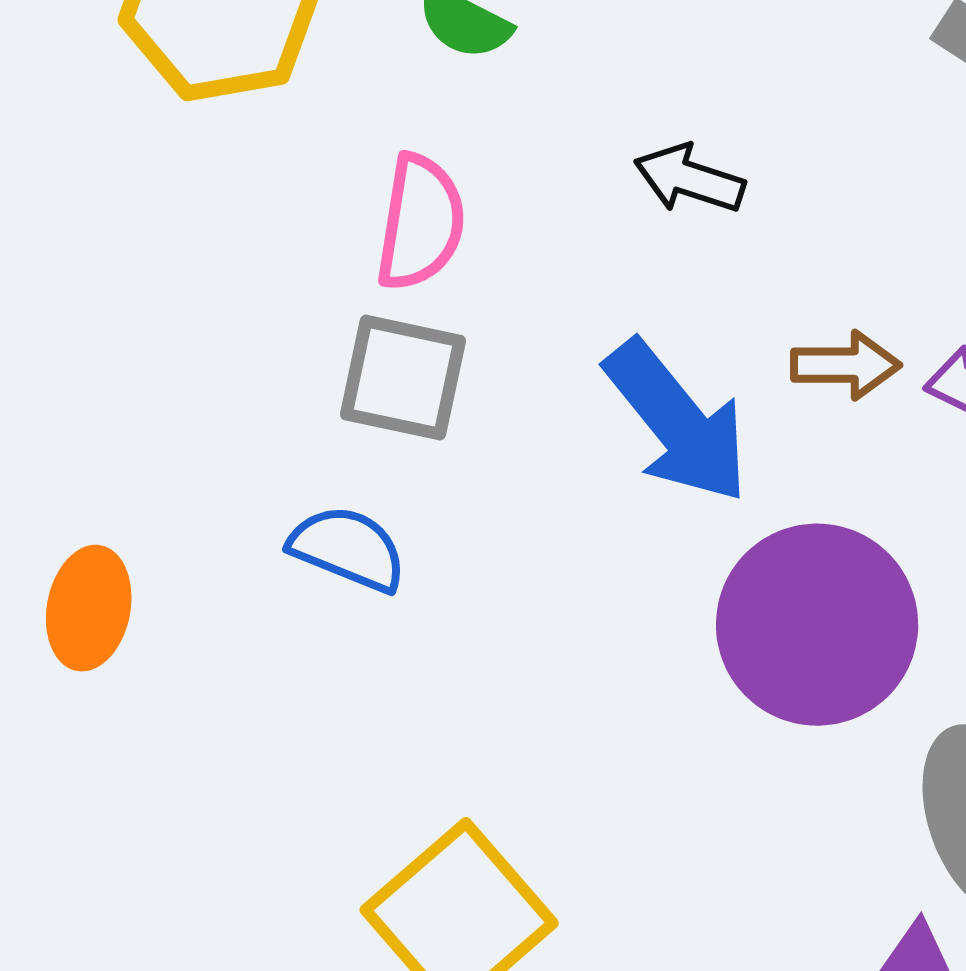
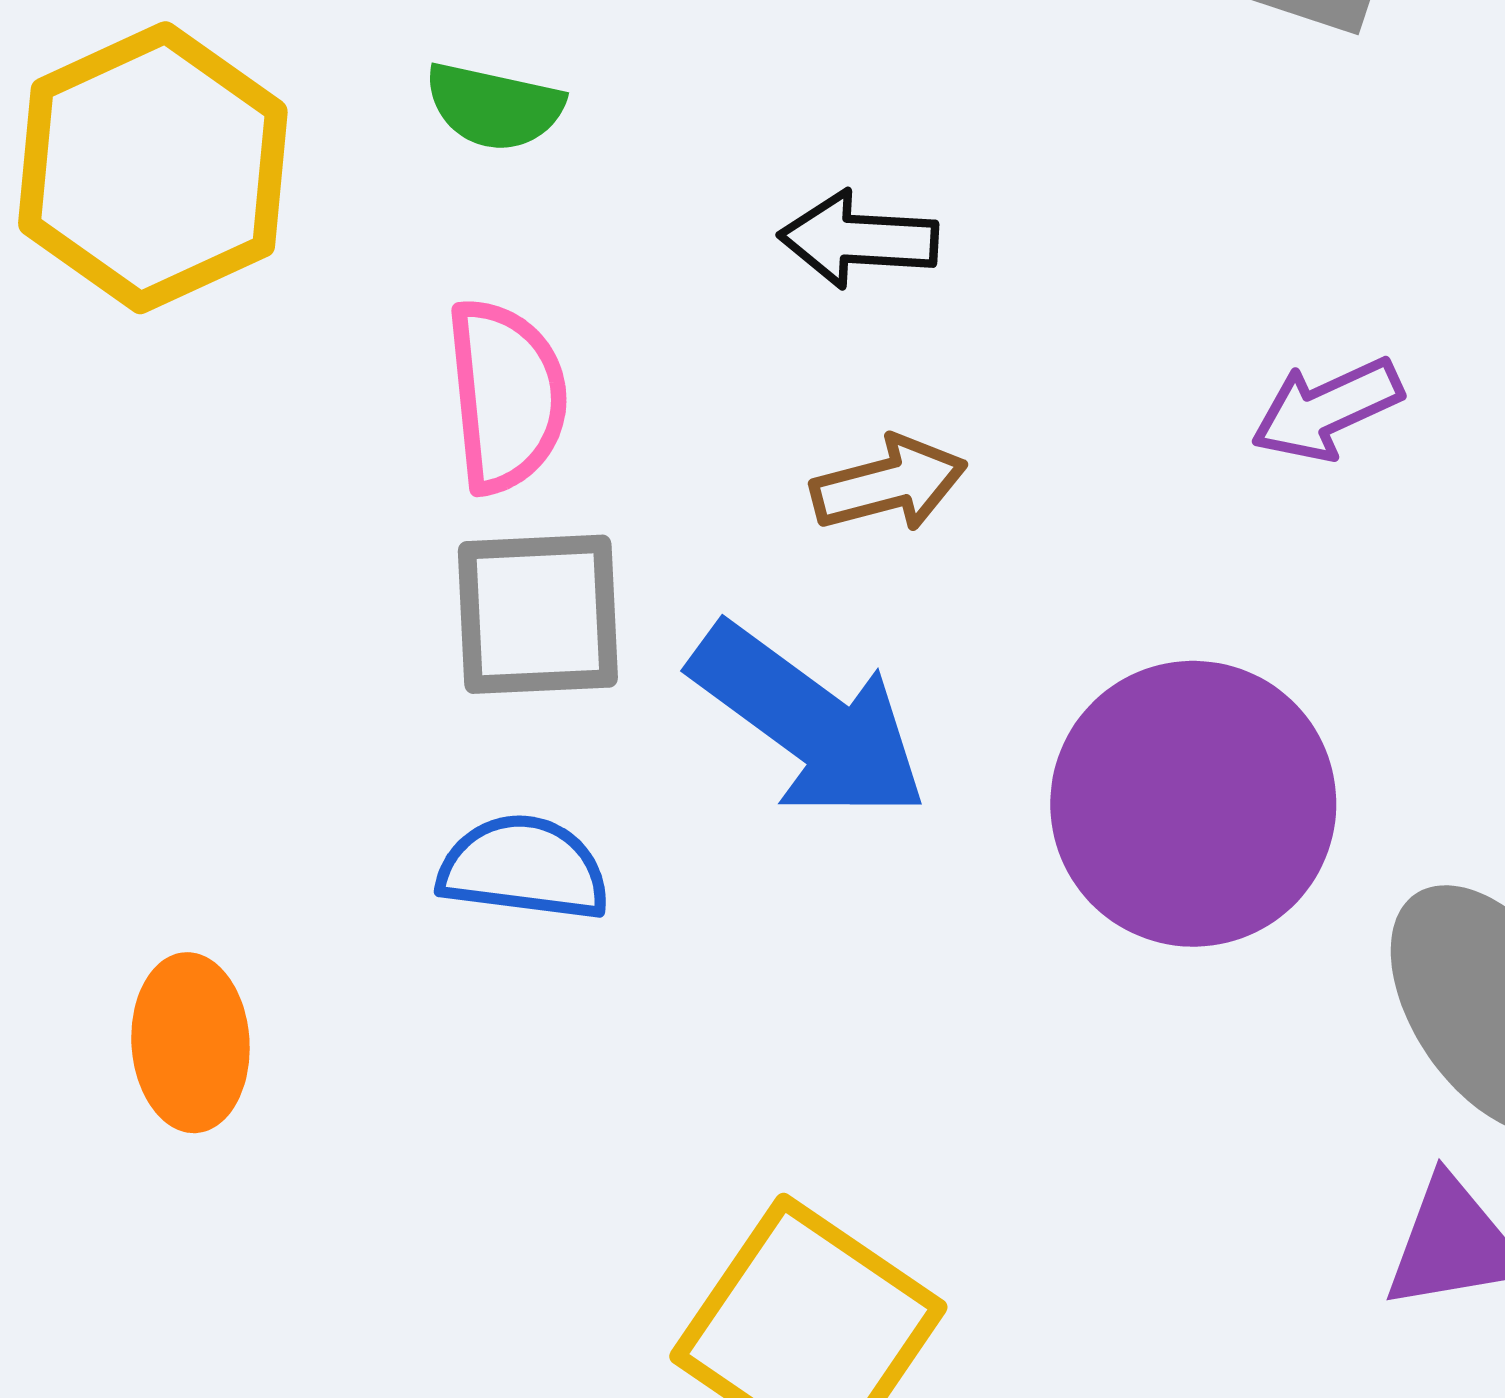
brown arrow: (846, 365) -> (889, 484), moved
blue arrow: (677, 422) -> (809, 722), moved

